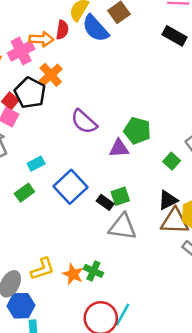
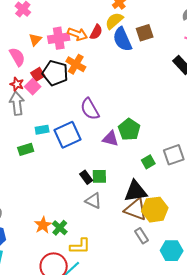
orange cross: (51, 75) -> (76, 64), turned -36
black pentagon: (30, 93) -> (55, 73), turned -30
blue square: (71, 187) -> (68, 135), moved
black triangle: (168, 200) -> (135, 191), size x1.4
gray triangle: (122, 227) -> (93, 201), size x0.7
yellow L-shape: (42, 269) -> (80, 246), moved

